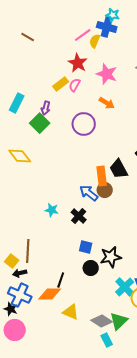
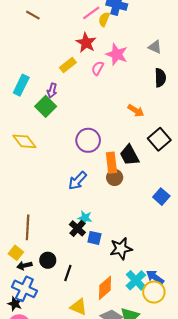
pink semicircle: (75, 85) -> (98, 68), moved
orange arrow: (107, 103) -> (136, 111), moved
purple circle: (84, 124) -> (88, 140), moved
blue arrow: (89, 193) -> (77, 181), moved, turned -84
cyan star: (52, 210) -> (85, 218), moved
black cross: (79, 216) -> (77, 228), moved
brown line: (28, 251) -> (28, 227), moved
black circle: (91, 268) -> (48, 260), moved
orange diamond: (50, 294) -> (105, 288), moved, turned -40

